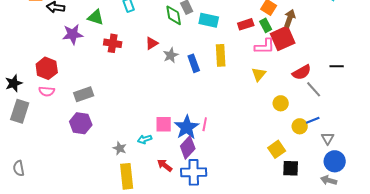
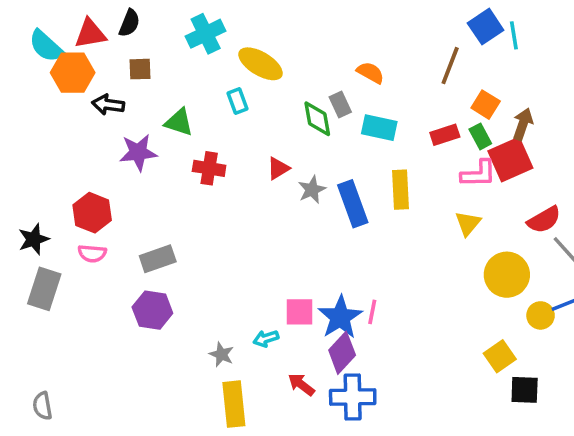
blue rectangle: (194, 63) -> (353, 204), size x1.4
yellow circle: (281, 103) -> (507, 275), size x1.6
gray semicircle: (19, 168) -> (43, 406), moved

